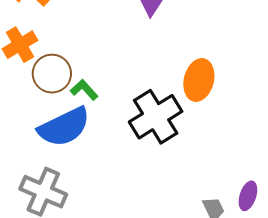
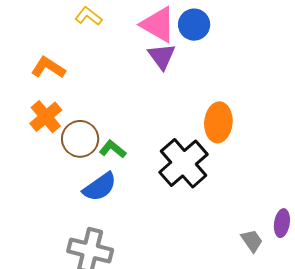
blue semicircle: (64, 127) -> (100, 187), size x0.7

